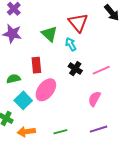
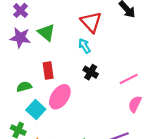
green triangle: (49, 34) -> (46, 32), moved
pink line: (101, 70) -> (129, 79), moved
pink semicircle: (94, 99) -> (135, 104), moved

